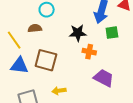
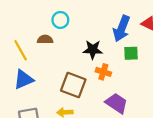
brown square: (46, 60) -> (73, 85), moved
blue triangle: (19, 66) -> (23, 79), turned -36

